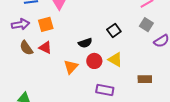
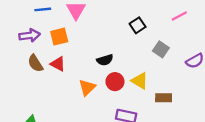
gray square: (146, 25) -> (161, 49), moved
black square: (114, 30) -> (138, 25), moved
brown rectangle: (145, 79) -> (164, 98), moved

